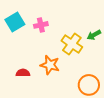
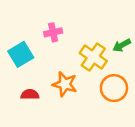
cyan square: (15, 22) -> (21, 54), moved
orange circle: (89, 85) -> (114, 88), moved

